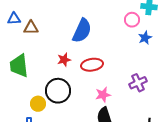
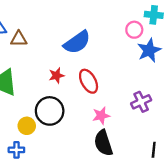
blue semicircle: (82, 31) -> (77, 42), turned 30
blue star: (145, 38) -> (149, 50), size x1.5
red ellipse: (92, 65) -> (89, 81), turned 70

